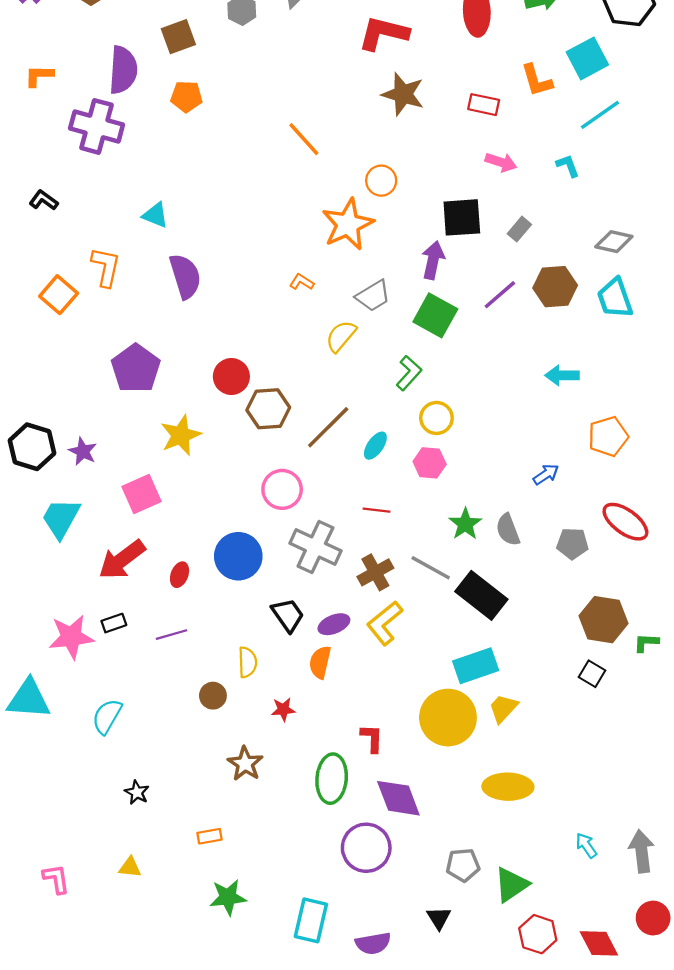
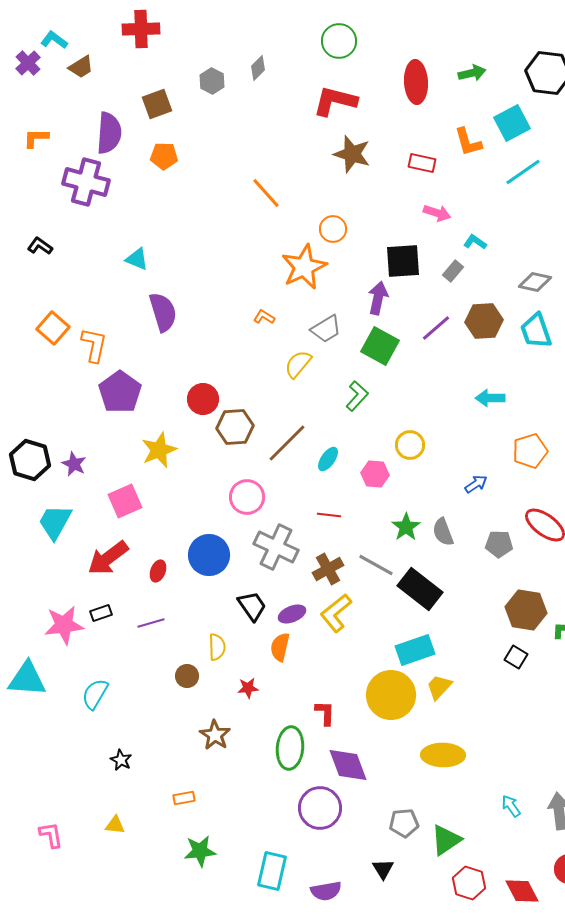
cyan L-shape: (568, 166) -> (475, 242), moved, turned -35
orange L-shape: (106, 267) -> (94, 345), moved
yellow circle: (436, 418) -> (410, 445), moved

